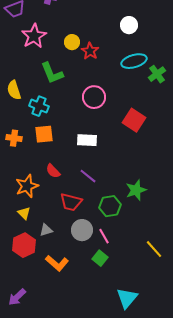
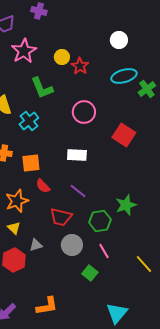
cyan cross: (39, 106) -> (29, 121), turned 30
orange square: (44, 134) -> (31, 163), moved
pink line: (104, 236) -> (104, 251), moved
orange L-shape: (57, 263) -> (47, 306), moved, turned -50

